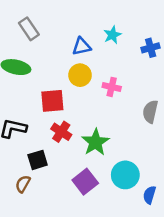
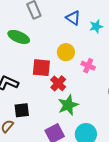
blue triangle: (82, 46) -> (73, 18), moved, turned 35
red cross: (61, 132) -> (58, 83), moved

